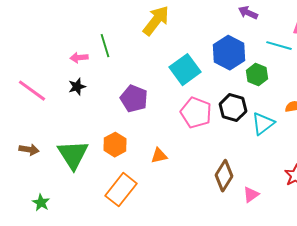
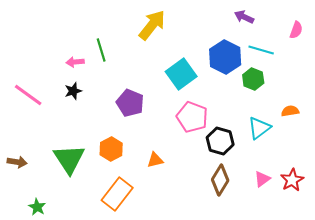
cyan line: (279, 46) -> (261, 50), moved
black hexagon: (233, 108) -> (220, 141), moved
brown arrow: (29, 150) -> (17, 162), moved
pink triangle: (251, 195) -> (262, 179), moved

